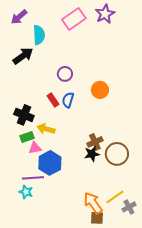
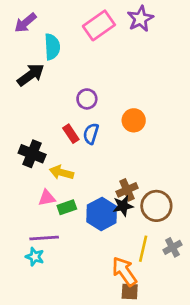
green rectangle: (27, 137) -> (67, 207), moved
blue hexagon: (50, 163) -> (102, 214), moved
yellow line: (115, 197) -> (143, 249), moved, turned -42
gray cross: (129, 207) -> (172, 247), moved

